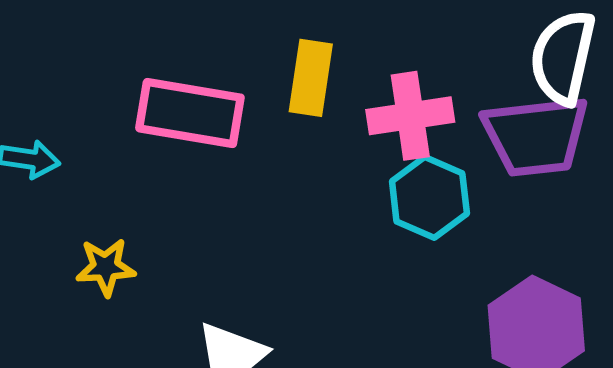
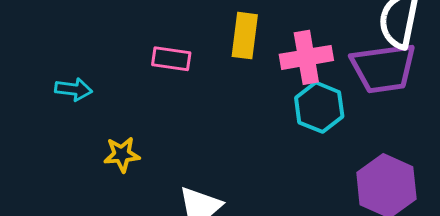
pink rectangle: (190, 113) -> (171, 59), size x0.6

